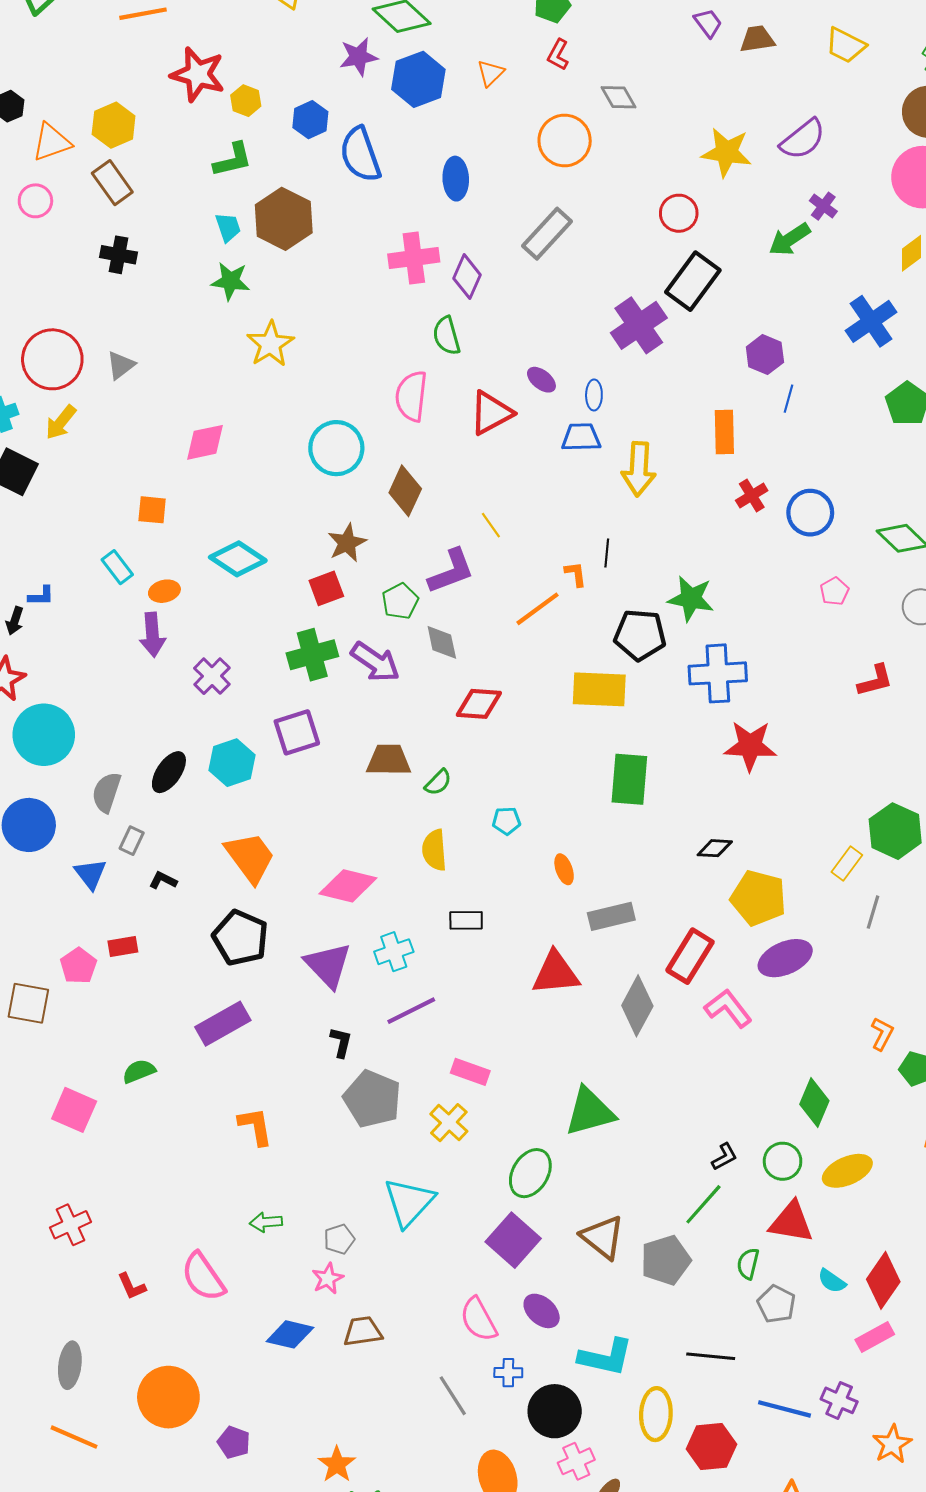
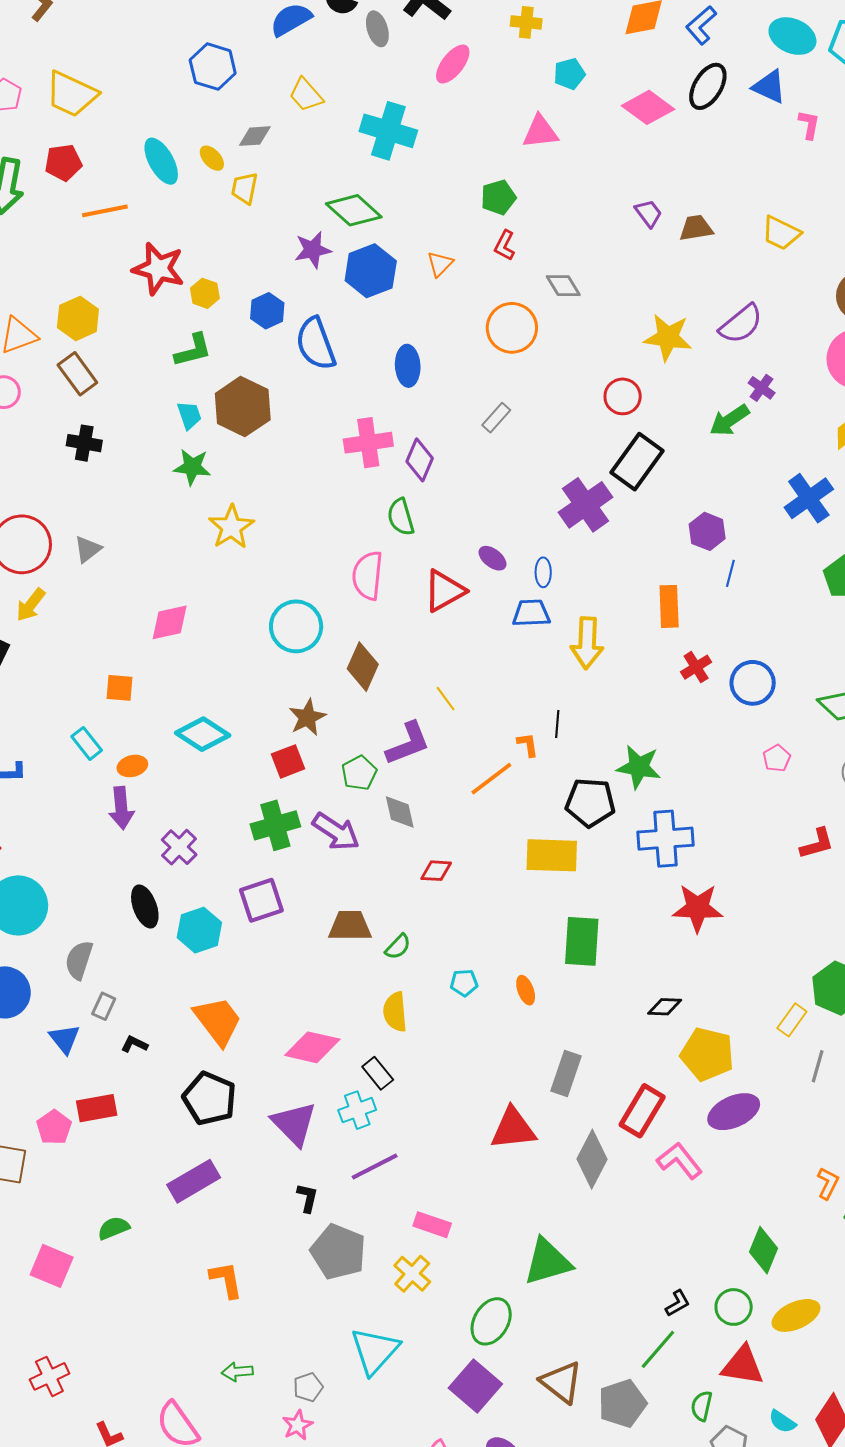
gray rectangle: (547, 234) -> (496, 418), size x0.6
red diamond: (479, 704) -> (436, 871), size x0.7
black ellipse: (169, 772) -> (145, 906), moved, turned -54
orange ellipse: (564, 869) -> (526, 990), moved
gray rectangle: (611, 916) -> (566, 1074), turned -57
black rectangle: (466, 920) -> (378, 1073), moved, turned 52
red rectangle: (123, 946) -> (97, 1108), size x1.4

